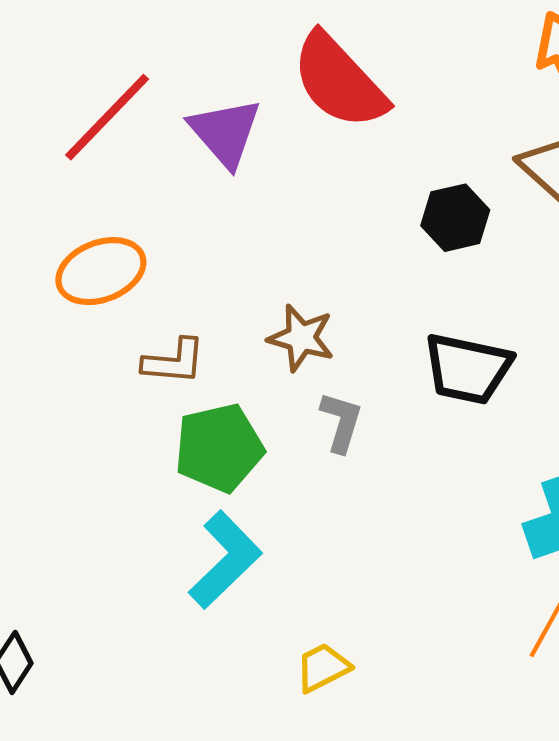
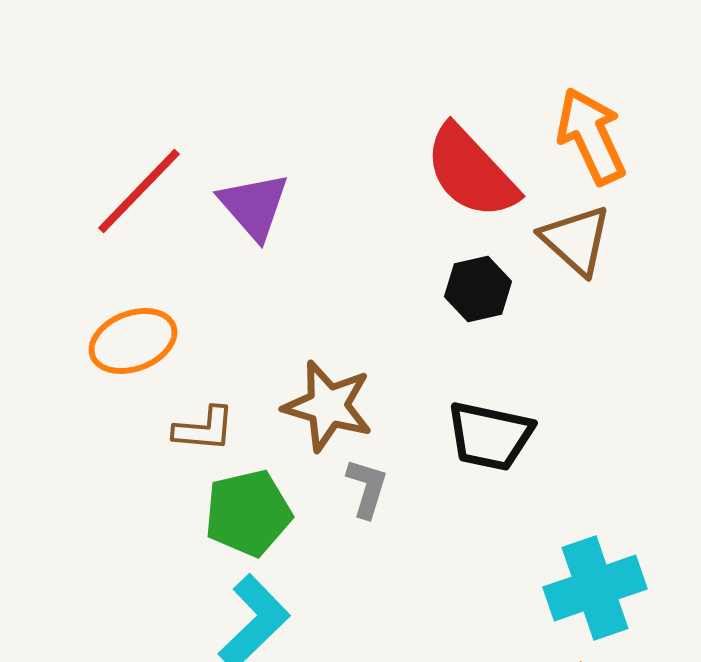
red semicircle: (339, 81) -> (471, 172), moved
brown star: (301, 338) -> (328, 406), size x1.4

